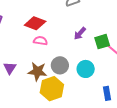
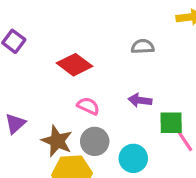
purple arrow: (80, 33) -> (140, 100), turned 40
pink semicircle: (40, 41) -> (88, 106), moved

